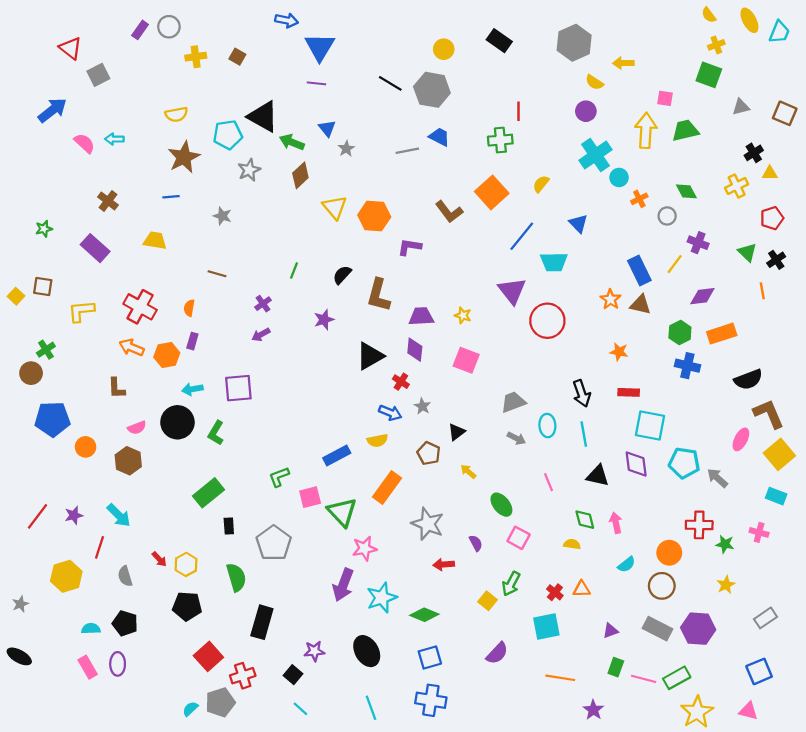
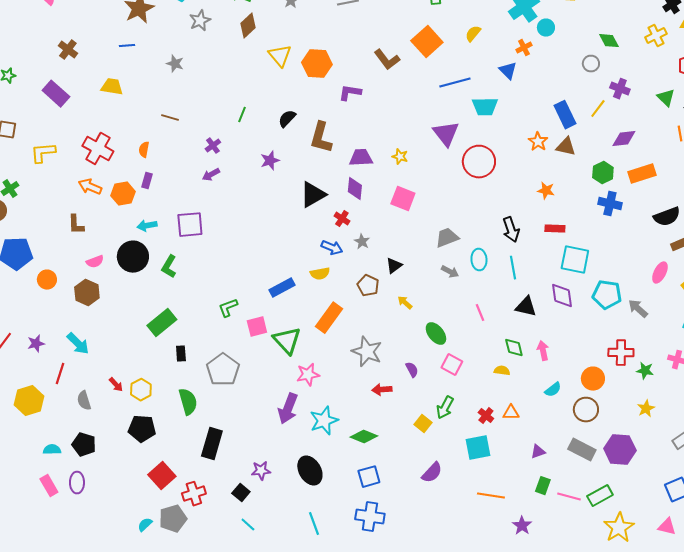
orange cross: (639, 199) -> (524, 48), moved
blue line: (522, 236) -> (455, 83), turned 36

